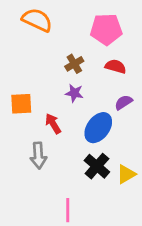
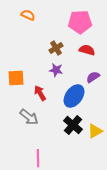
orange semicircle: (37, 20) -> (28, 15), size x0.6
gray arrow: (38, 156) -> (29, 117), turned -48
pink line: (68, 210) -> (38, 158), moved

